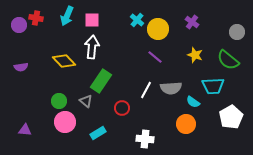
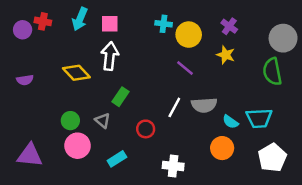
cyan cross: (137, 20) -> (164, 24), turned -32
gray circle: (237, 32) -> (283, 38), size x1.5
yellow star: (195, 55) -> (226, 55), moved
green semicircle: (228, 60) -> (272, 72), turned 40
green rectangle: (101, 81) -> (121, 97), size x0.7
cyan trapezoid: (213, 86) -> (259, 118), moved
white pentagon: (231, 117) -> (272, 158), moved
purple triangle: (25, 130) -> (30, 155), size x1.6

